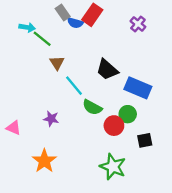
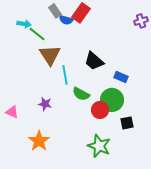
purple cross: (138, 24) -> (141, 21), moved, turned 32
brown triangle: (57, 63) -> (50, 55), size x1.6
cyan line: (74, 86) -> (65, 75), turned 30
blue rectangle: (138, 88) -> (121, 77), size x0.6
green circle: (128, 114) -> (112, 100), size x1.5

